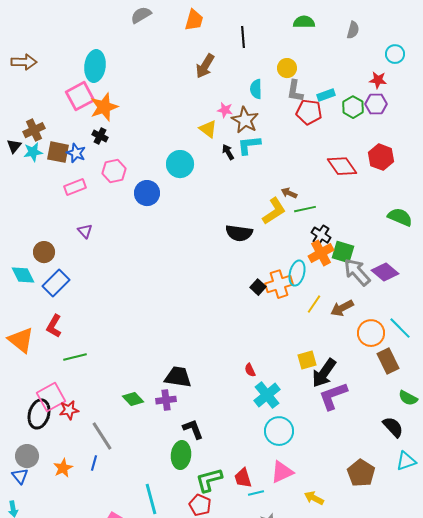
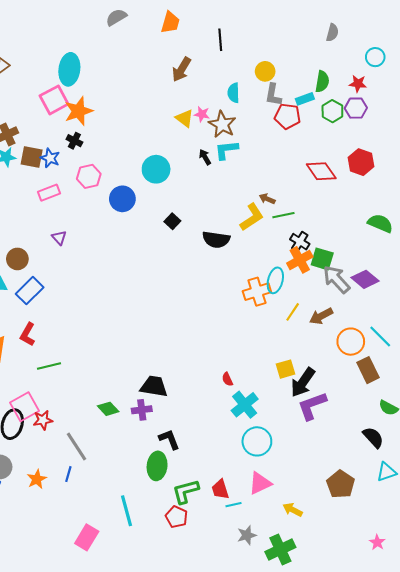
green semicircle: (304, 22) -> (322, 82), moved, turned 100
yellow triangle: (208, 129) -> (185, 118), moved
black square: (258, 287) -> (172, 221), moved

